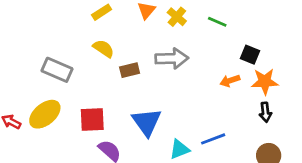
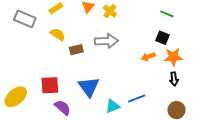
green line: (217, 22) -> (167, 14), moved
gray rectangle: (57, 70) -> (25, 19), moved
yellow ellipse: (45, 114) -> (16, 97), moved

